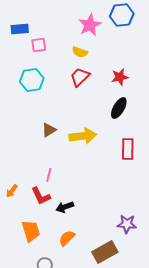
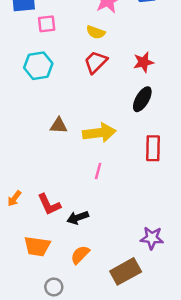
brown triangle: (49, 130) -> (59, 126), turned 35
pink line: (49, 175) -> (98, 171), moved
orange trapezoid: (31, 231) -> (37, 246), turned 115

